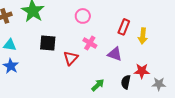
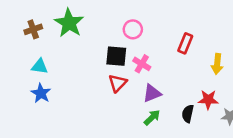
yellow arrow: (143, 36) -> (217, 64), moved
black square: (48, 43) -> (116, 56), moved
purple triangle: (115, 54) -> (152, 93), moved, turned -42

